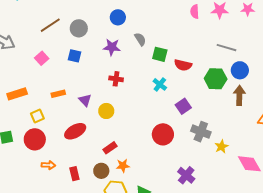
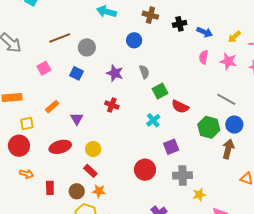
blue circle: (118, 17) -> (134, 40), moved
green square: (160, 54) -> (160, 91), turned 35
orange rectangle: (58, 94) -> (52, 107), turned -40
yellow circle: (106, 111) -> (93, 149), moved
gray cross: (201, 132) -> (183, 175), turned -36
red rectangle: (110, 148) -> (90, 171), turned 64

